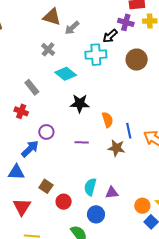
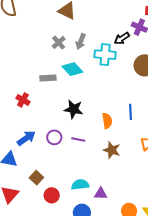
gray arrow: (72, 28) -> (81, 41), moved, turned -35
gray rectangle: (32, 87) -> (48, 78), moved, turned -63
black star: (80, 103) -> (74, 109), moved
blue line: (129, 131) -> (131, 112), moved
purple circle: (46, 132) -> (54, 137), moved
cyan semicircle: (90, 187) -> (80, 185), turned 60

